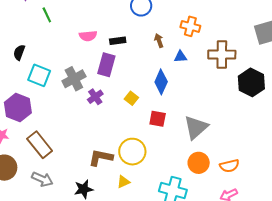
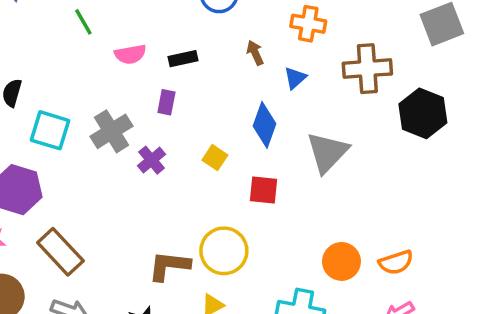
green line: (47, 15) -> (83, 22), moved
blue triangle: (180, 57) -> (295, 78), turned -32
purple rectangle: (106, 65) -> (166, 102), size x0.6
gray triangle: (196, 127) -> (327, 152), moved

